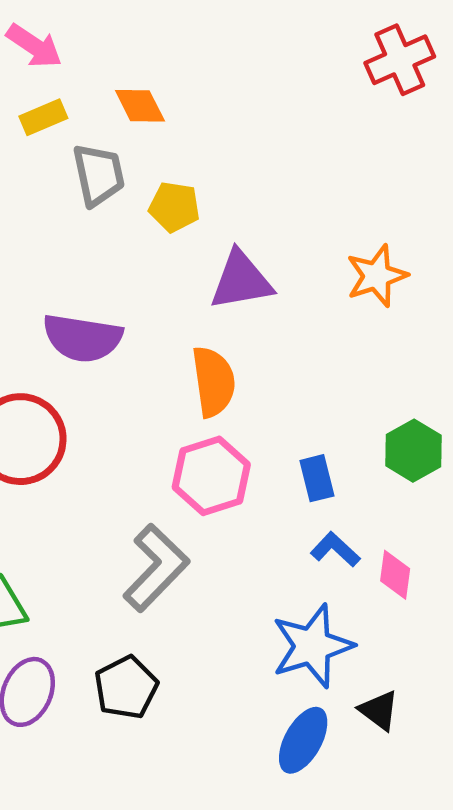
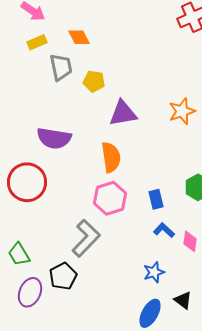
blue star: (312, 646) -> (154, 272), size x0.6
black pentagon: (126, 687) -> (63, 276), moved

